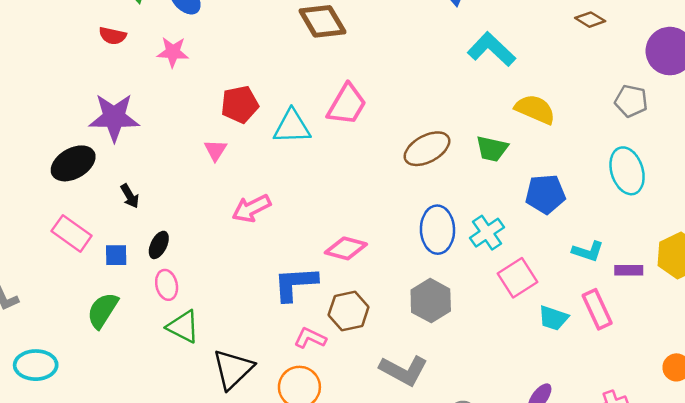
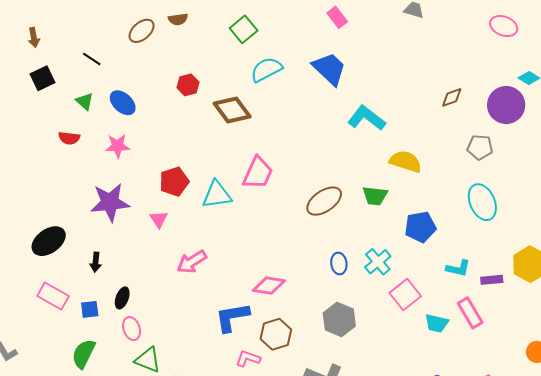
brown diamond: (590, 20) -> (452, 97), moved, turned -45
purple star: (114, 117) -> (110, 202), moved
black arrow: (130, 196) -> (96, 262), turned 42
blue ellipse: (437, 230) -> (339, 263), size x0.6

